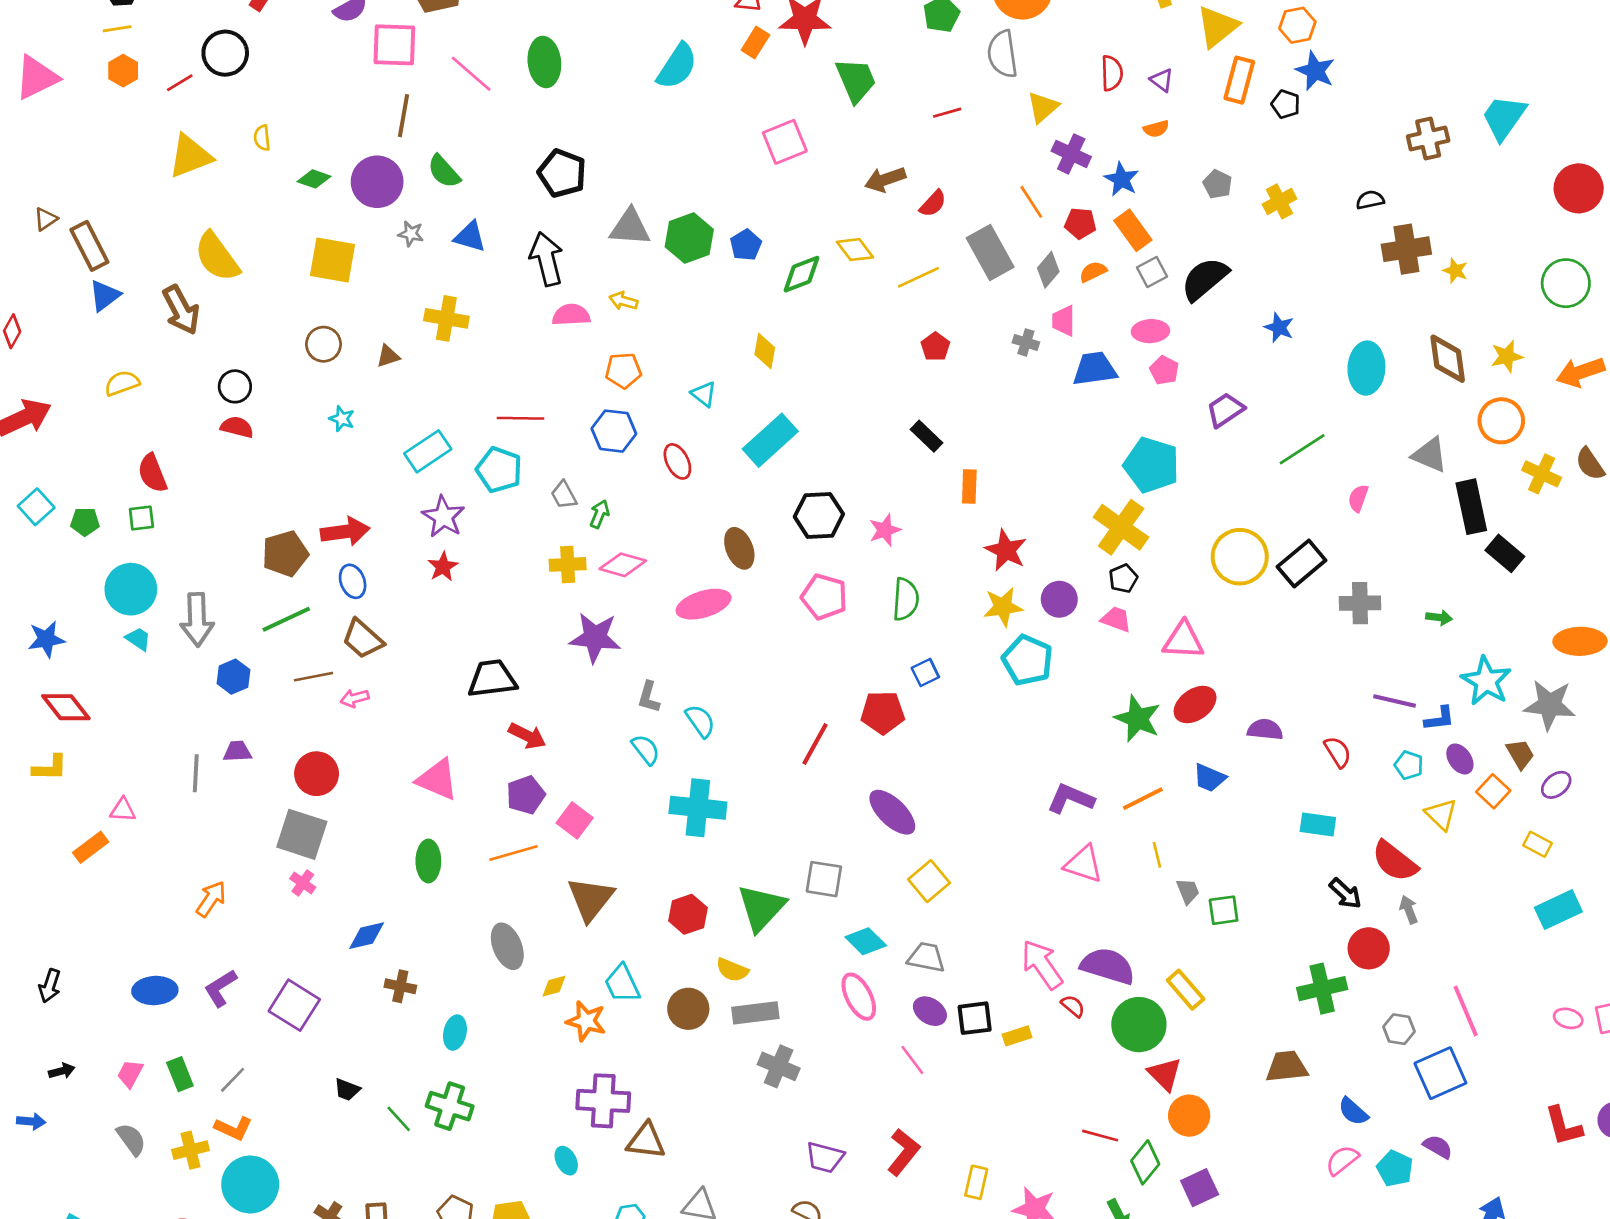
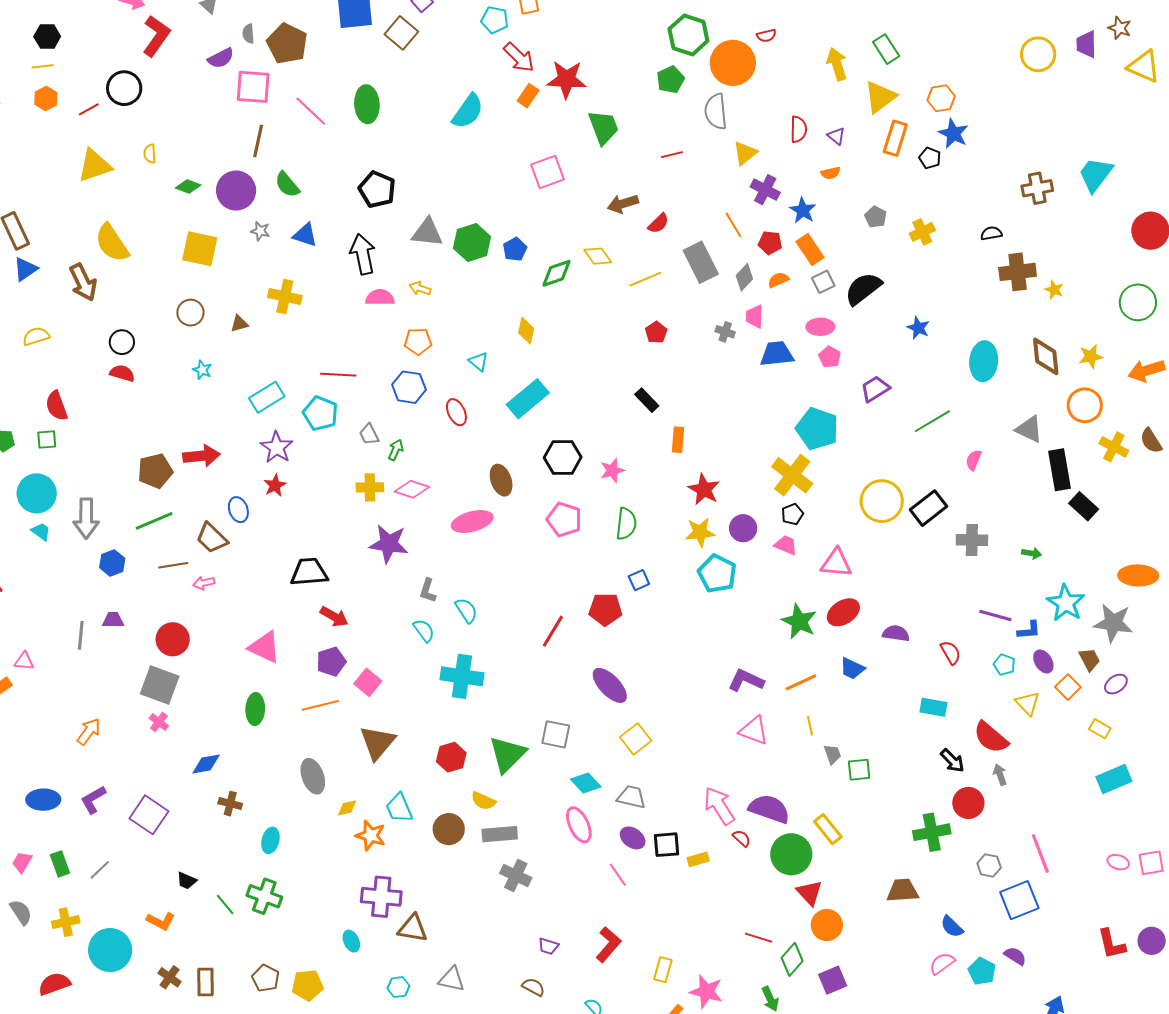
blue ellipse: (353, 581) -> (238, 510), moved
orange L-shape: (233, 1128) -> (161, 921), moved
purple trapezoid: (825, 1157) -> (548, 946), size x0.7

